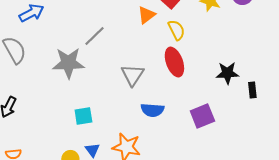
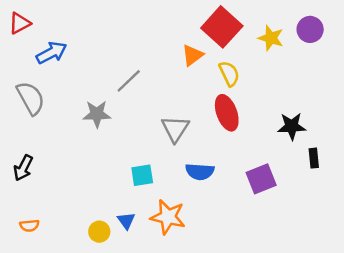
gray star: (68, 63) -> (97, 114), size x0.7
black rectangle: (252, 90) -> (314, 158), moved
cyan square: (83, 116) -> (142, 175), moved

